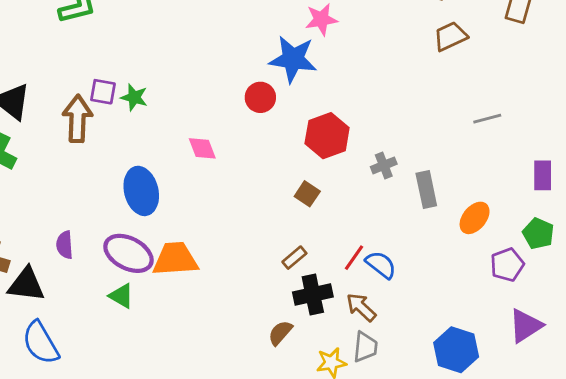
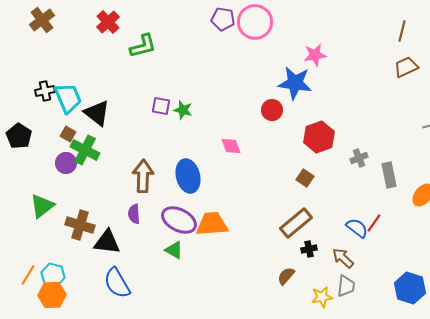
brown arrow: (77, 119) -> (143, 176), moved
brown rectangle: (294, 258) -> (296, 223), size x1.8
red line: (354, 258) -> (374, 223), moved
black cross: (313, 294) -> (309, 249), size x0.6

